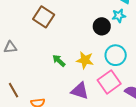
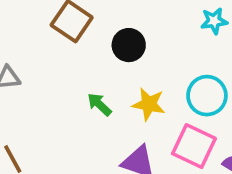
black circle: (102, 26) -> (129, 45), moved
pink square: (109, 82) -> (194, 146), turned -30

